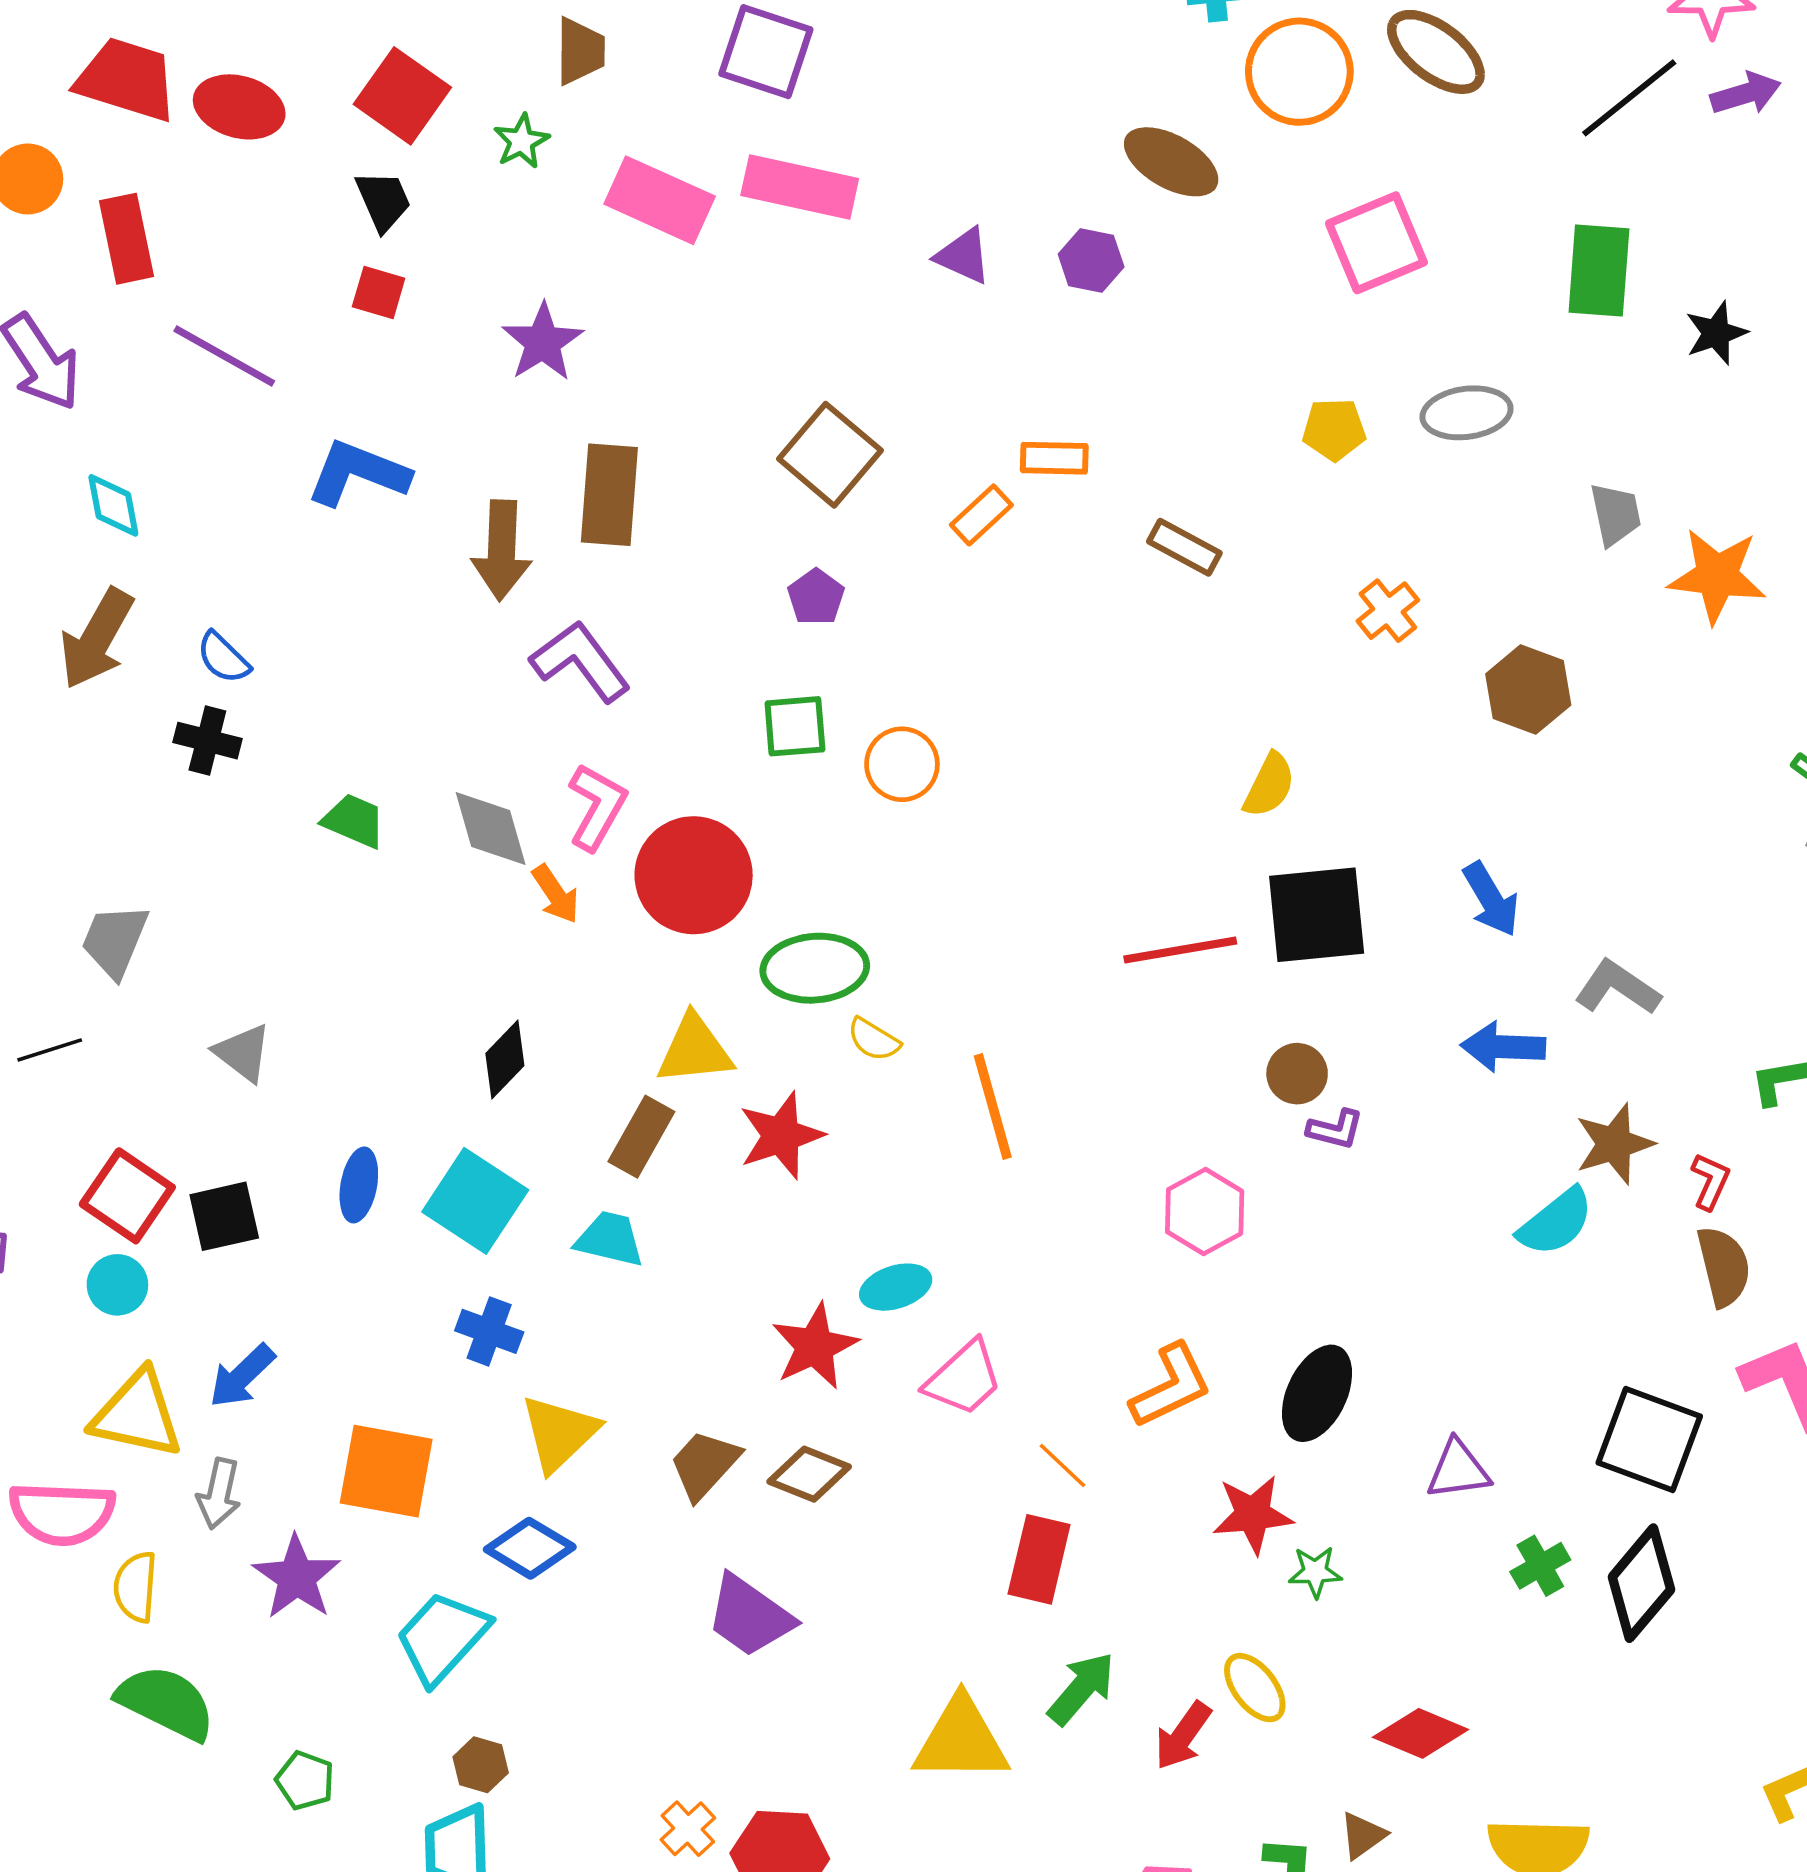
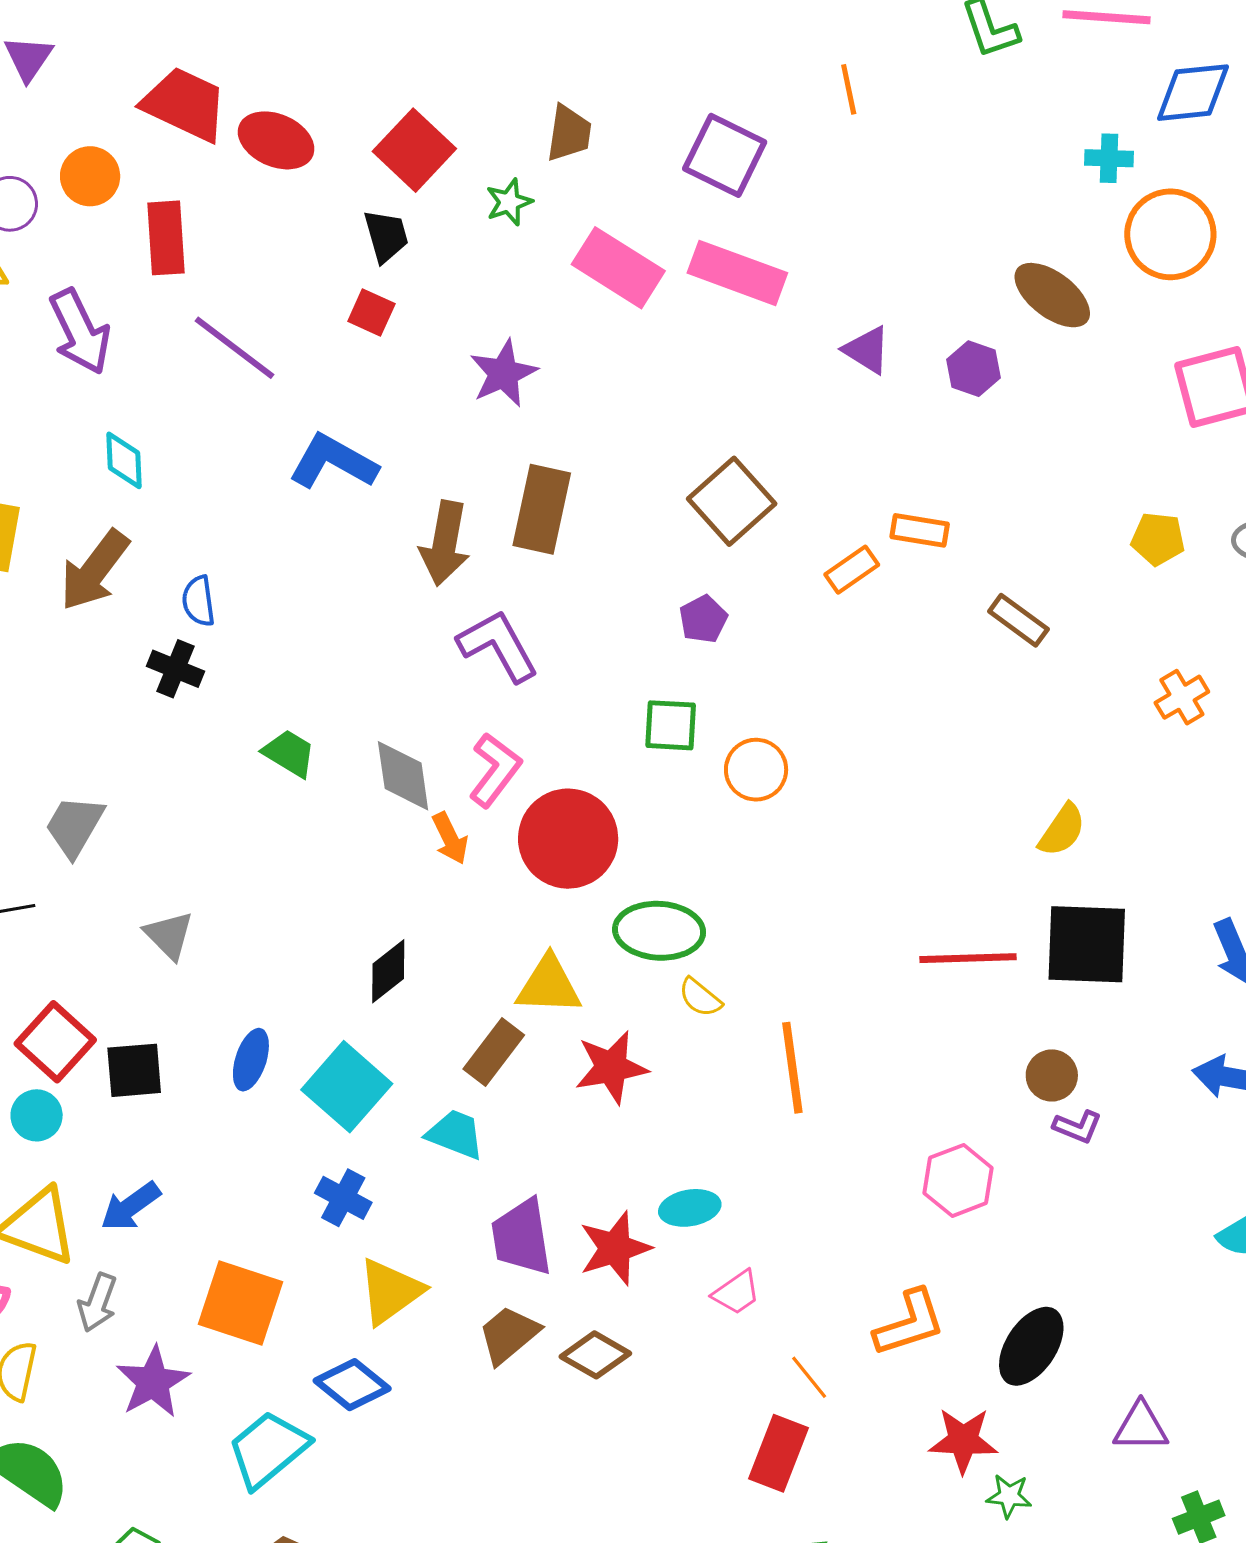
blue semicircle: (223, 658) -> (198, 601), turned 30
pink trapezoid: (964, 1378) -> (736, 1293), size x0.7
purple trapezoid: (750, 1616) -> (522, 1237), moved, turned 38

